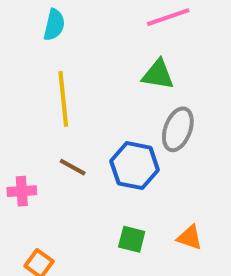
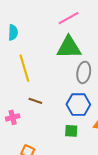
green triangle: (158, 75) -> (69, 47), size x1.5
blue hexagon: (135, 166) -> (78, 105), moved

